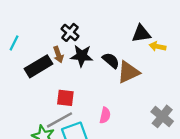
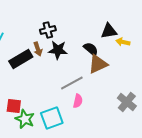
black cross: (70, 32) -> (48, 30), turned 35
black semicircle: (111, 60) -> (91, 49), moved
red square: (65, 98) -> (14, 106), moved
gray line: (60, 120) -> (72, 83), moved

